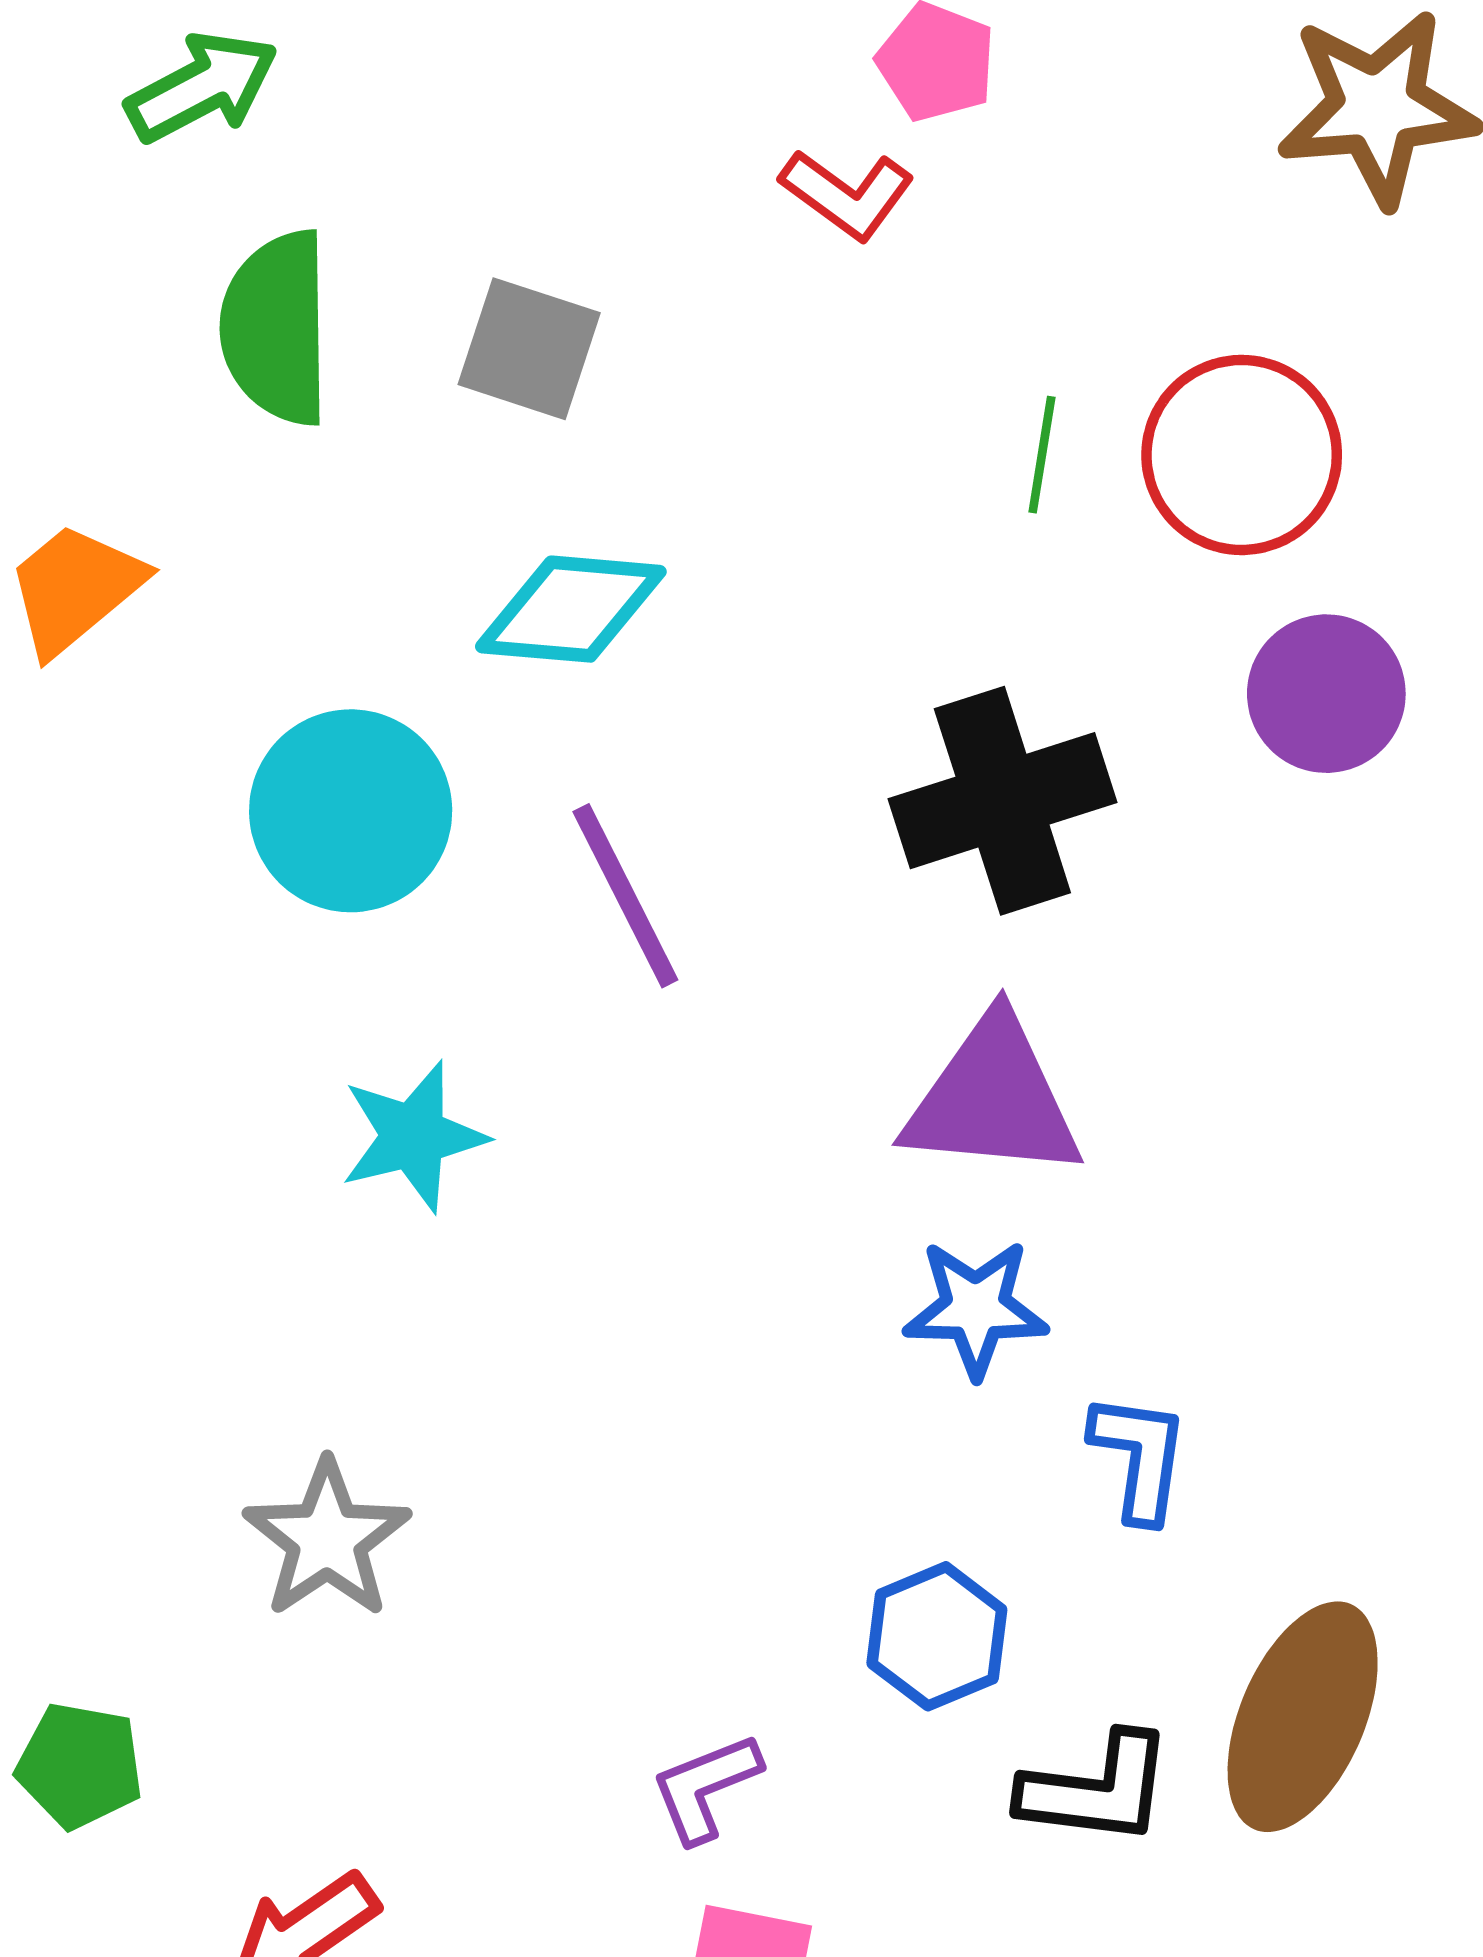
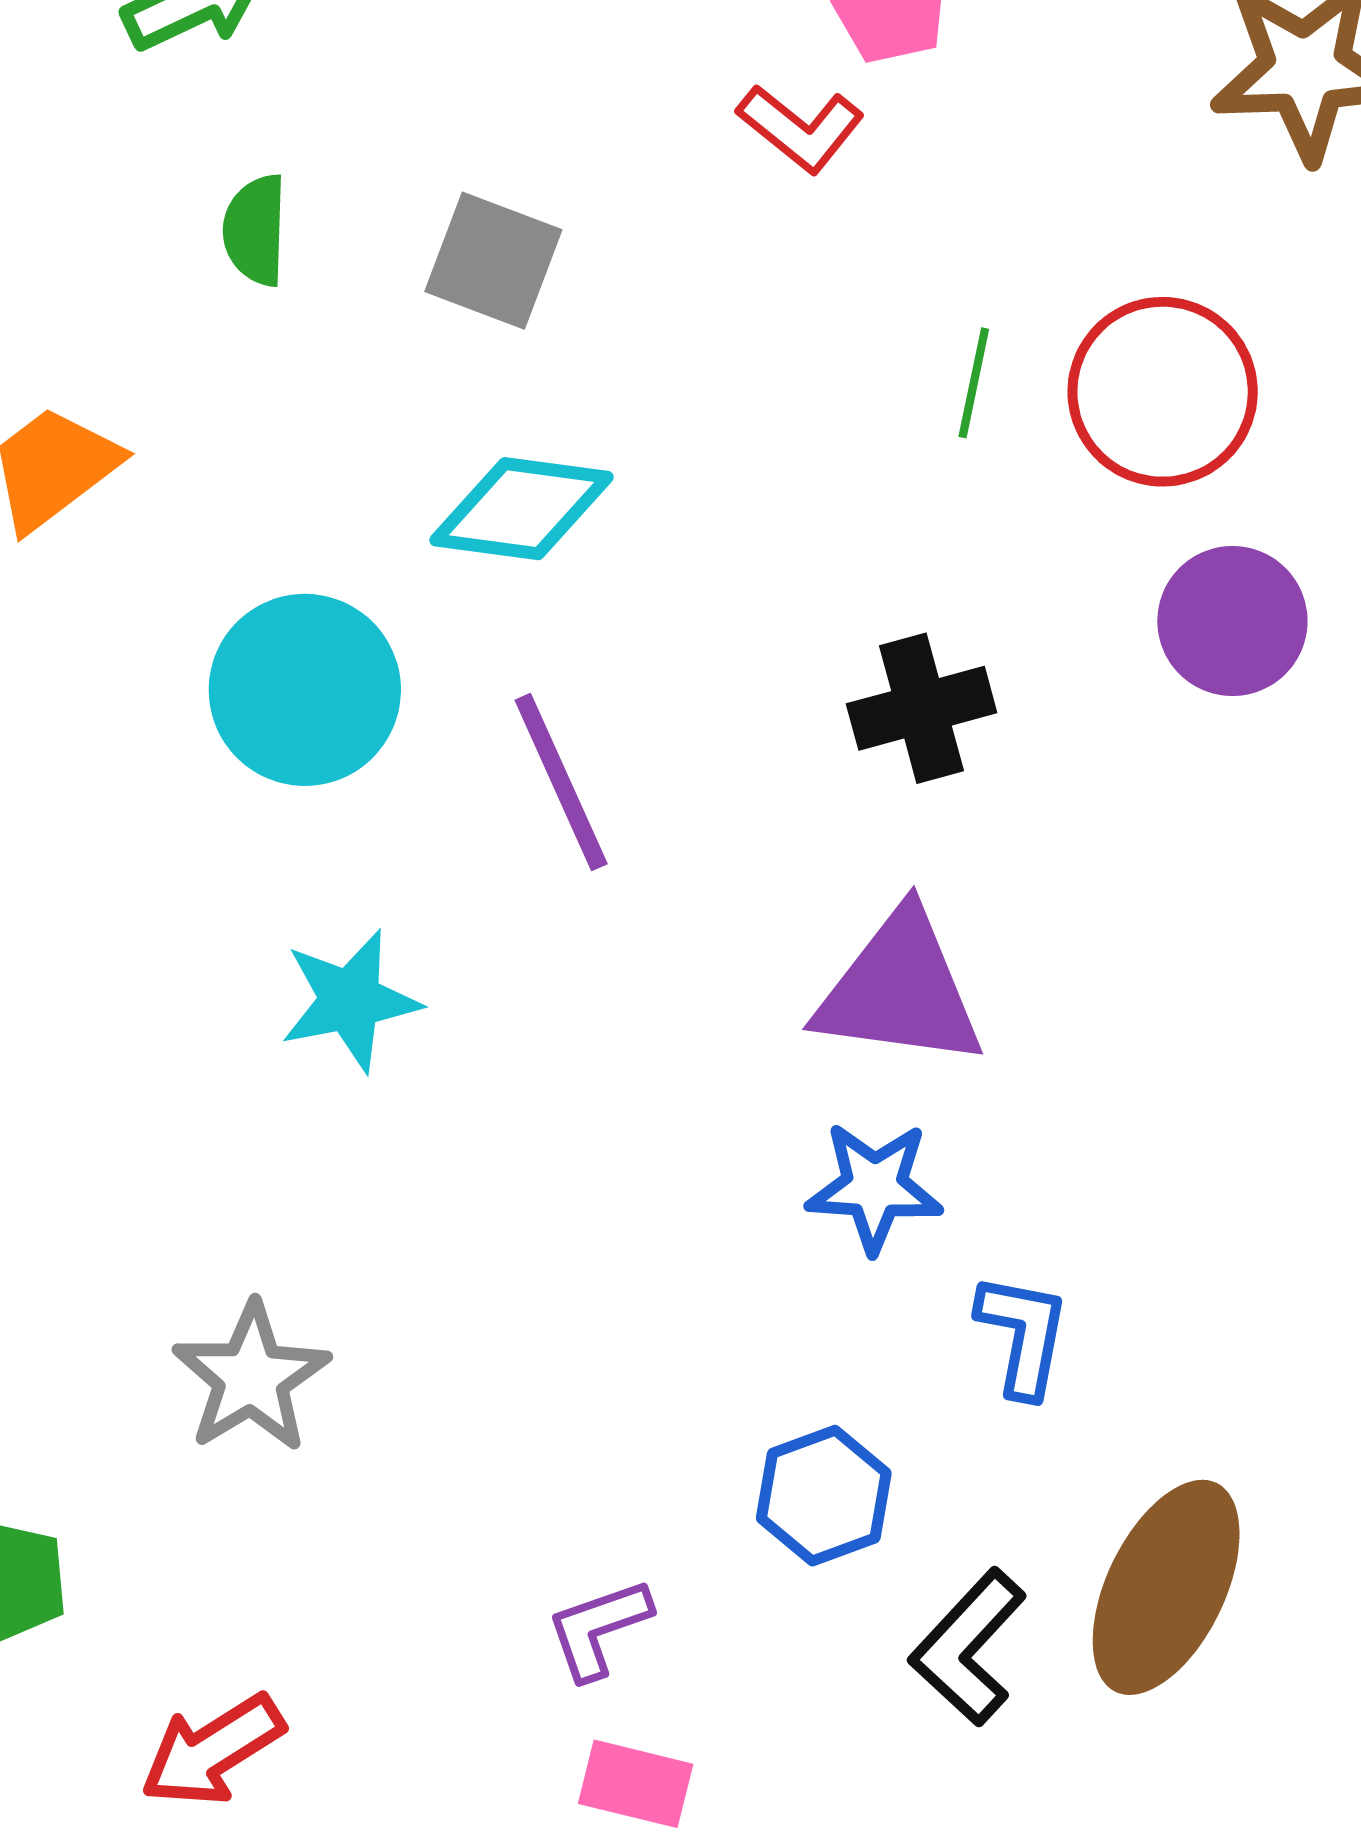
green semicircle: (276, 328) -> (255, 230), size x0.6
black cross: (1002, 801) -> (922, 708), size x0.7
black L-shape: (1097, 1789) -> (968, 1647), turned 123

